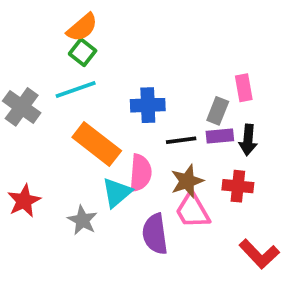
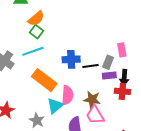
black line: (181, 140) -> (90, 66), moved
brown star: (187, 181) -> (92, 99), turned 30
red cross: (238, 186) -> (122, 91), moved

